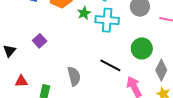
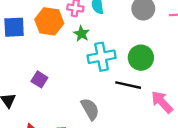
cyan cross: (107, 20) -> (102, 57), moved
green circle: (142, 48) -> (141, 58), moved

